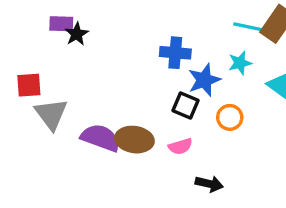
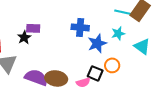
purple rectangle: (61, 24) -> (33, 28), moved
black star: (77, 34) -> (24, 37), moved
black square: (185, 105) -> (95, 73), moved

